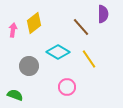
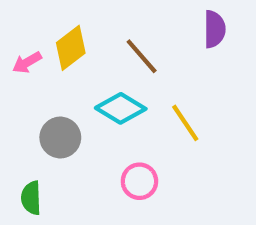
brown line: (81, 27) -> (142, 56), moved
pink arrow: (13, 30) -> (27, 62), turned -128
green semicircle: (15, 95) -> (31, 198), turned -112

